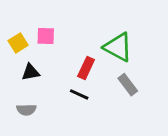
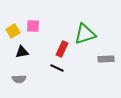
green triangle: (118, 47) -> (85, 34), turned -45
gray rectangle: (128, 85) -> (106, 59), moved, turned -56

